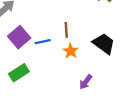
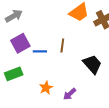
orange star: (71, 51) -> (46, 88), moved

